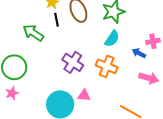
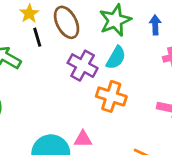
blue arrow: (139, 53) -> (155, 25), moved, turned 64
purple cross: (73, 62) -> (83, 66), moved

